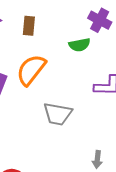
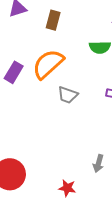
gray trapezoid: (58, 114) -> (68, 95), moved, size x0.7

